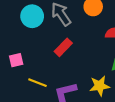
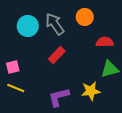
yellow line: (37, 83) -> (16, 88), moved

